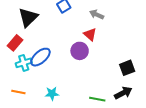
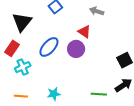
gray arrow: (97, 15) -> (97, 11), moved
blue ellipse: (40, 57) -> (49, 47), moved

